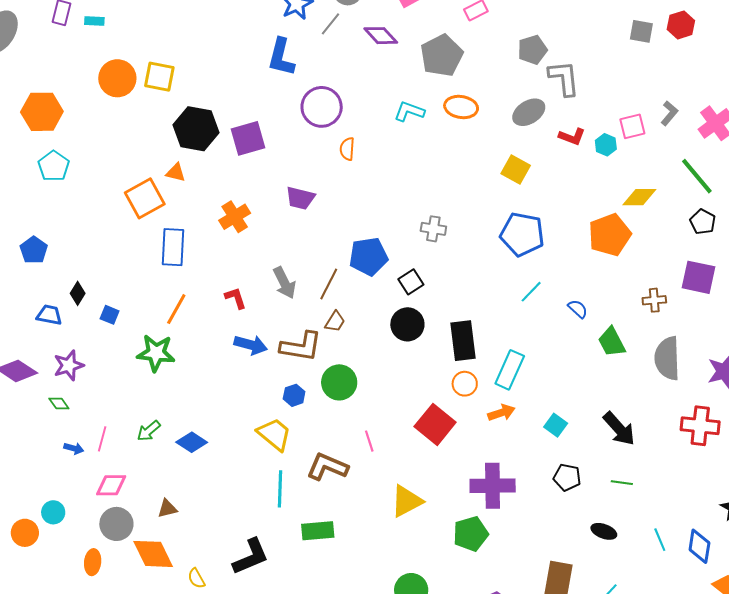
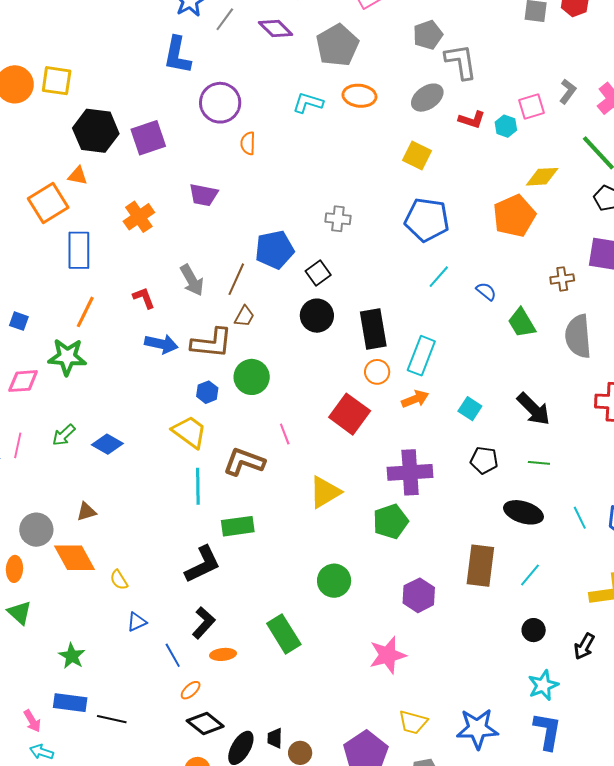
pink diamond: (111, 485) -> (23, 381), moved
black ellipse: (604, 531) -> (524, 512), size x1.5
black L-shape: (251, 557) -> (203, 564), moved

